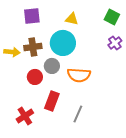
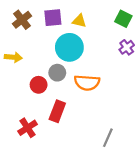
purple square: (32, 16) -> (53, 18), moved
brown cross: (33, 47) -> (22, 20), moved, turned -30
gray line: (78, 114) -> (108, 138), moved

